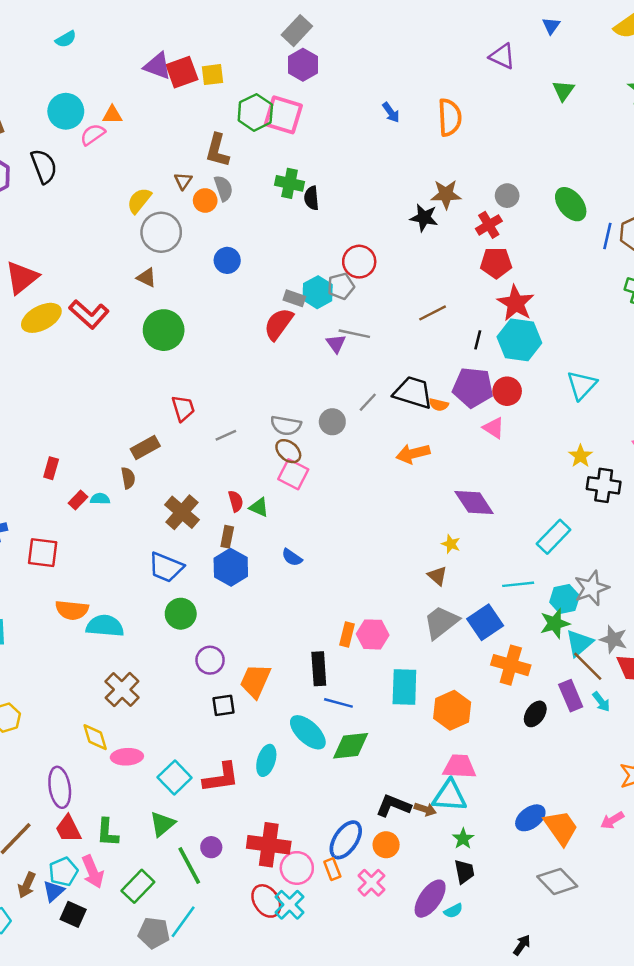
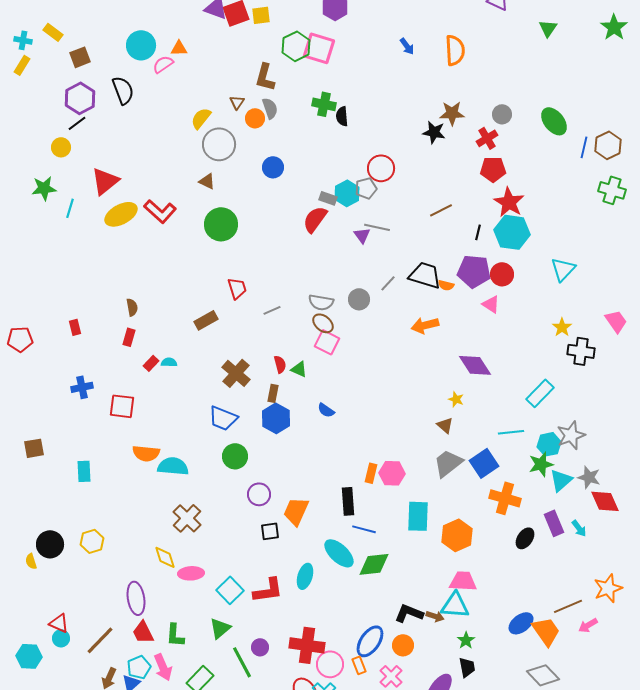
brown semicircle: (128, 478) -> (132, 307), moved
brown line: (588, 666) -> (568, 606), moved, turned -68

